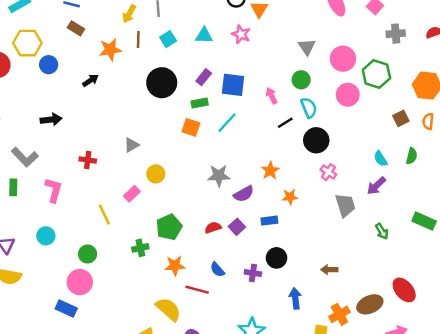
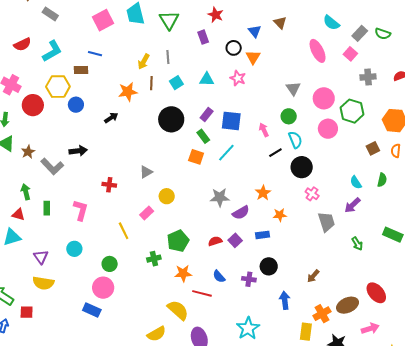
brown rectangle: (76, 28) -> (81, 70), moved, turned -32
green rectangle: (200, 103) -> (203, 136), turned 64
gray L-shape: (25, 157) -> (52, 166), moved
brown arrow: (329, 270) -> (313, 276), turned -48

